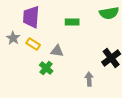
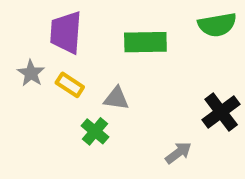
green rectangle: (72, 22) -> (145, 42), size x1.5
gray arrow: (89, 79) -> (178, 153), turned 56

